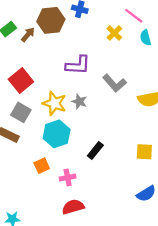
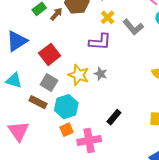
yellow cross: (114, 33) -> (108, 17), moved
gray L-shape: (115, 83) -> (133, 27), moved
cyan hexagon: (57, 134) -> (66, 107), moved
pink cross: (68, 178) -> (89, 140), size x1.6

